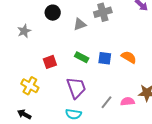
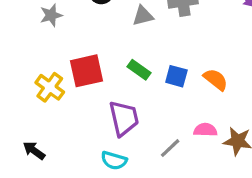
red square: (50, 62) -> (86, 71), size x1.5
yellow cross: (30, 86) -> (50, 87), moved
pink semicircle: (128, 101) -> (205, 130), moved

